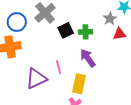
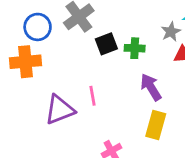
purple arrow: (88, 58) -> (151, 87), moved
yellow rectangle: (79, 84) -> (156, 125), moved

